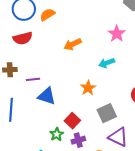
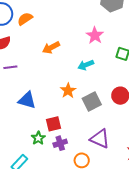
purple line: (33, 79) -> (10, 67), moved
gray square: (107, 113) -> (92, 101), moved
red square: (72, 121) -> (53, 124), turned 35

